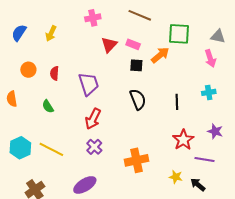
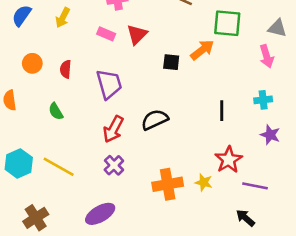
pink rectangle: (133, 44) -> (106, 34), moved
black semicircle: (138, 99) -> (155, 120), moved, turned -95
purple star: (215, 131) -> (270, 135), moved
yellow star: (176, 177) -> (204, 182), moved

